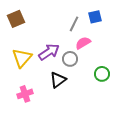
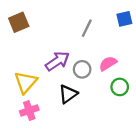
blue square: (95, 17) -> (124, 19), moved
pink semicircle: (83, 43) -> (108, 63), moved
yellow triangle: (22, 58) -> (26, 82), moved

